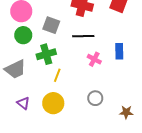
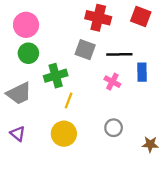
gray square: (51, 25) -> (85, 50), moved
black line: (83, 36) -> (119, 54), moved
purple triangle: (23, 103) -> (18, 134), moved

